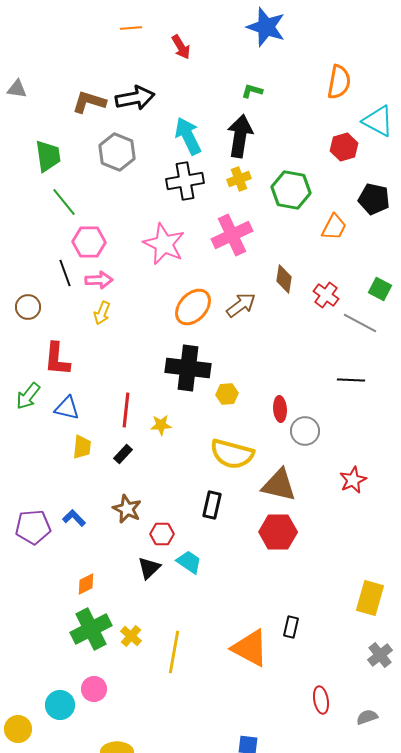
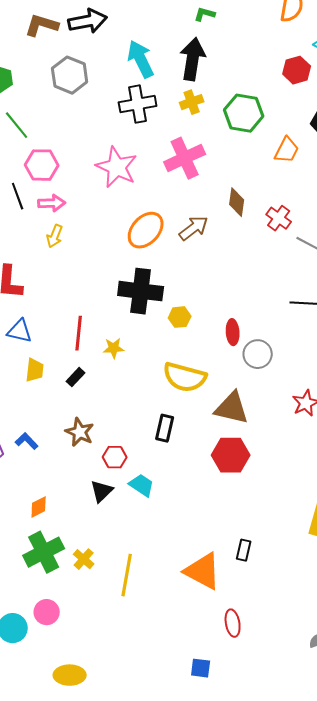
red ellipse: (321, 700) -> (233, 623), moved

